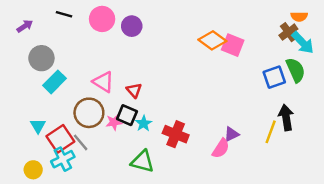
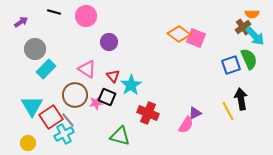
purple circle: (132, 26) -> (109, 42), moved
cyan star: (144, 123) -> (131, 85), moved, size x1.5
cyan triangle: (38, 126) -> (32, 106), size x1.6
yellow line: (271, 132) -> (228, 111), turned -48
cyan cross: (63, 159) -> (64, 134), moved

